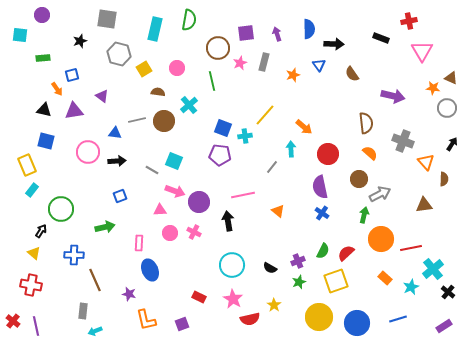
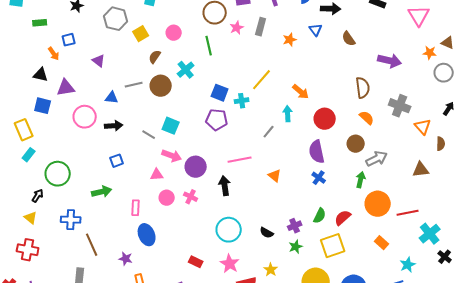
brown semicircle: (158, 92) -> (155, 57), turned -64
purple triangle: (74, 111) -> (66, 88), moved
cyan star: (411, 287) -> (408, 265), moved

